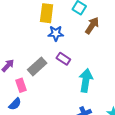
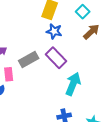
purple rectangle: (63, 59) -> (56, 58), size x1.5

